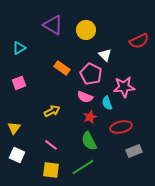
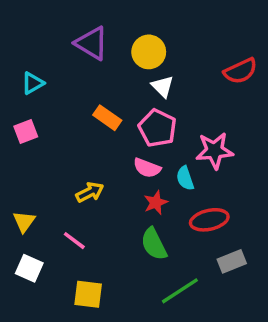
white triangle: (105, 55) -> (163, 87), moved
pink square: (19, 83) -> (26, 132), moved
pink line: (51, 145) -> (74, 241), moved
green line: (83, 167) -> (180, 291), moved

